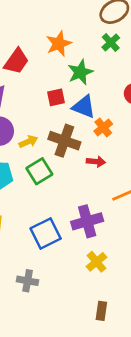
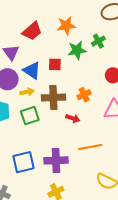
green cross: (111, 42) -> (98, 41), moved
blue triangle: (84, 107) -> (32, 70), moved
brown cross: (64, 141) -> (53, 98), turned -35

